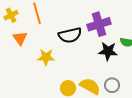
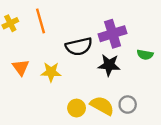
orange triangle: (20, 38) -> (21, 67), moved
black star: (108, 51) -> (109, 65), moved

